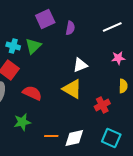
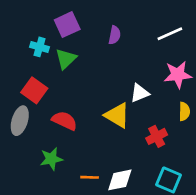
purple square: (45, 19) -> (67, 25), moved
cyan cross: (13, 46) -> (40, 47), moved
pink star: (118, 58) -> (178, 75), size x1.5
white triangle: (80, 65) -> (140, 93), moved

